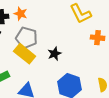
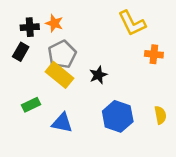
gray pentagon: (27, 38) -> (62, 54), turned 30

